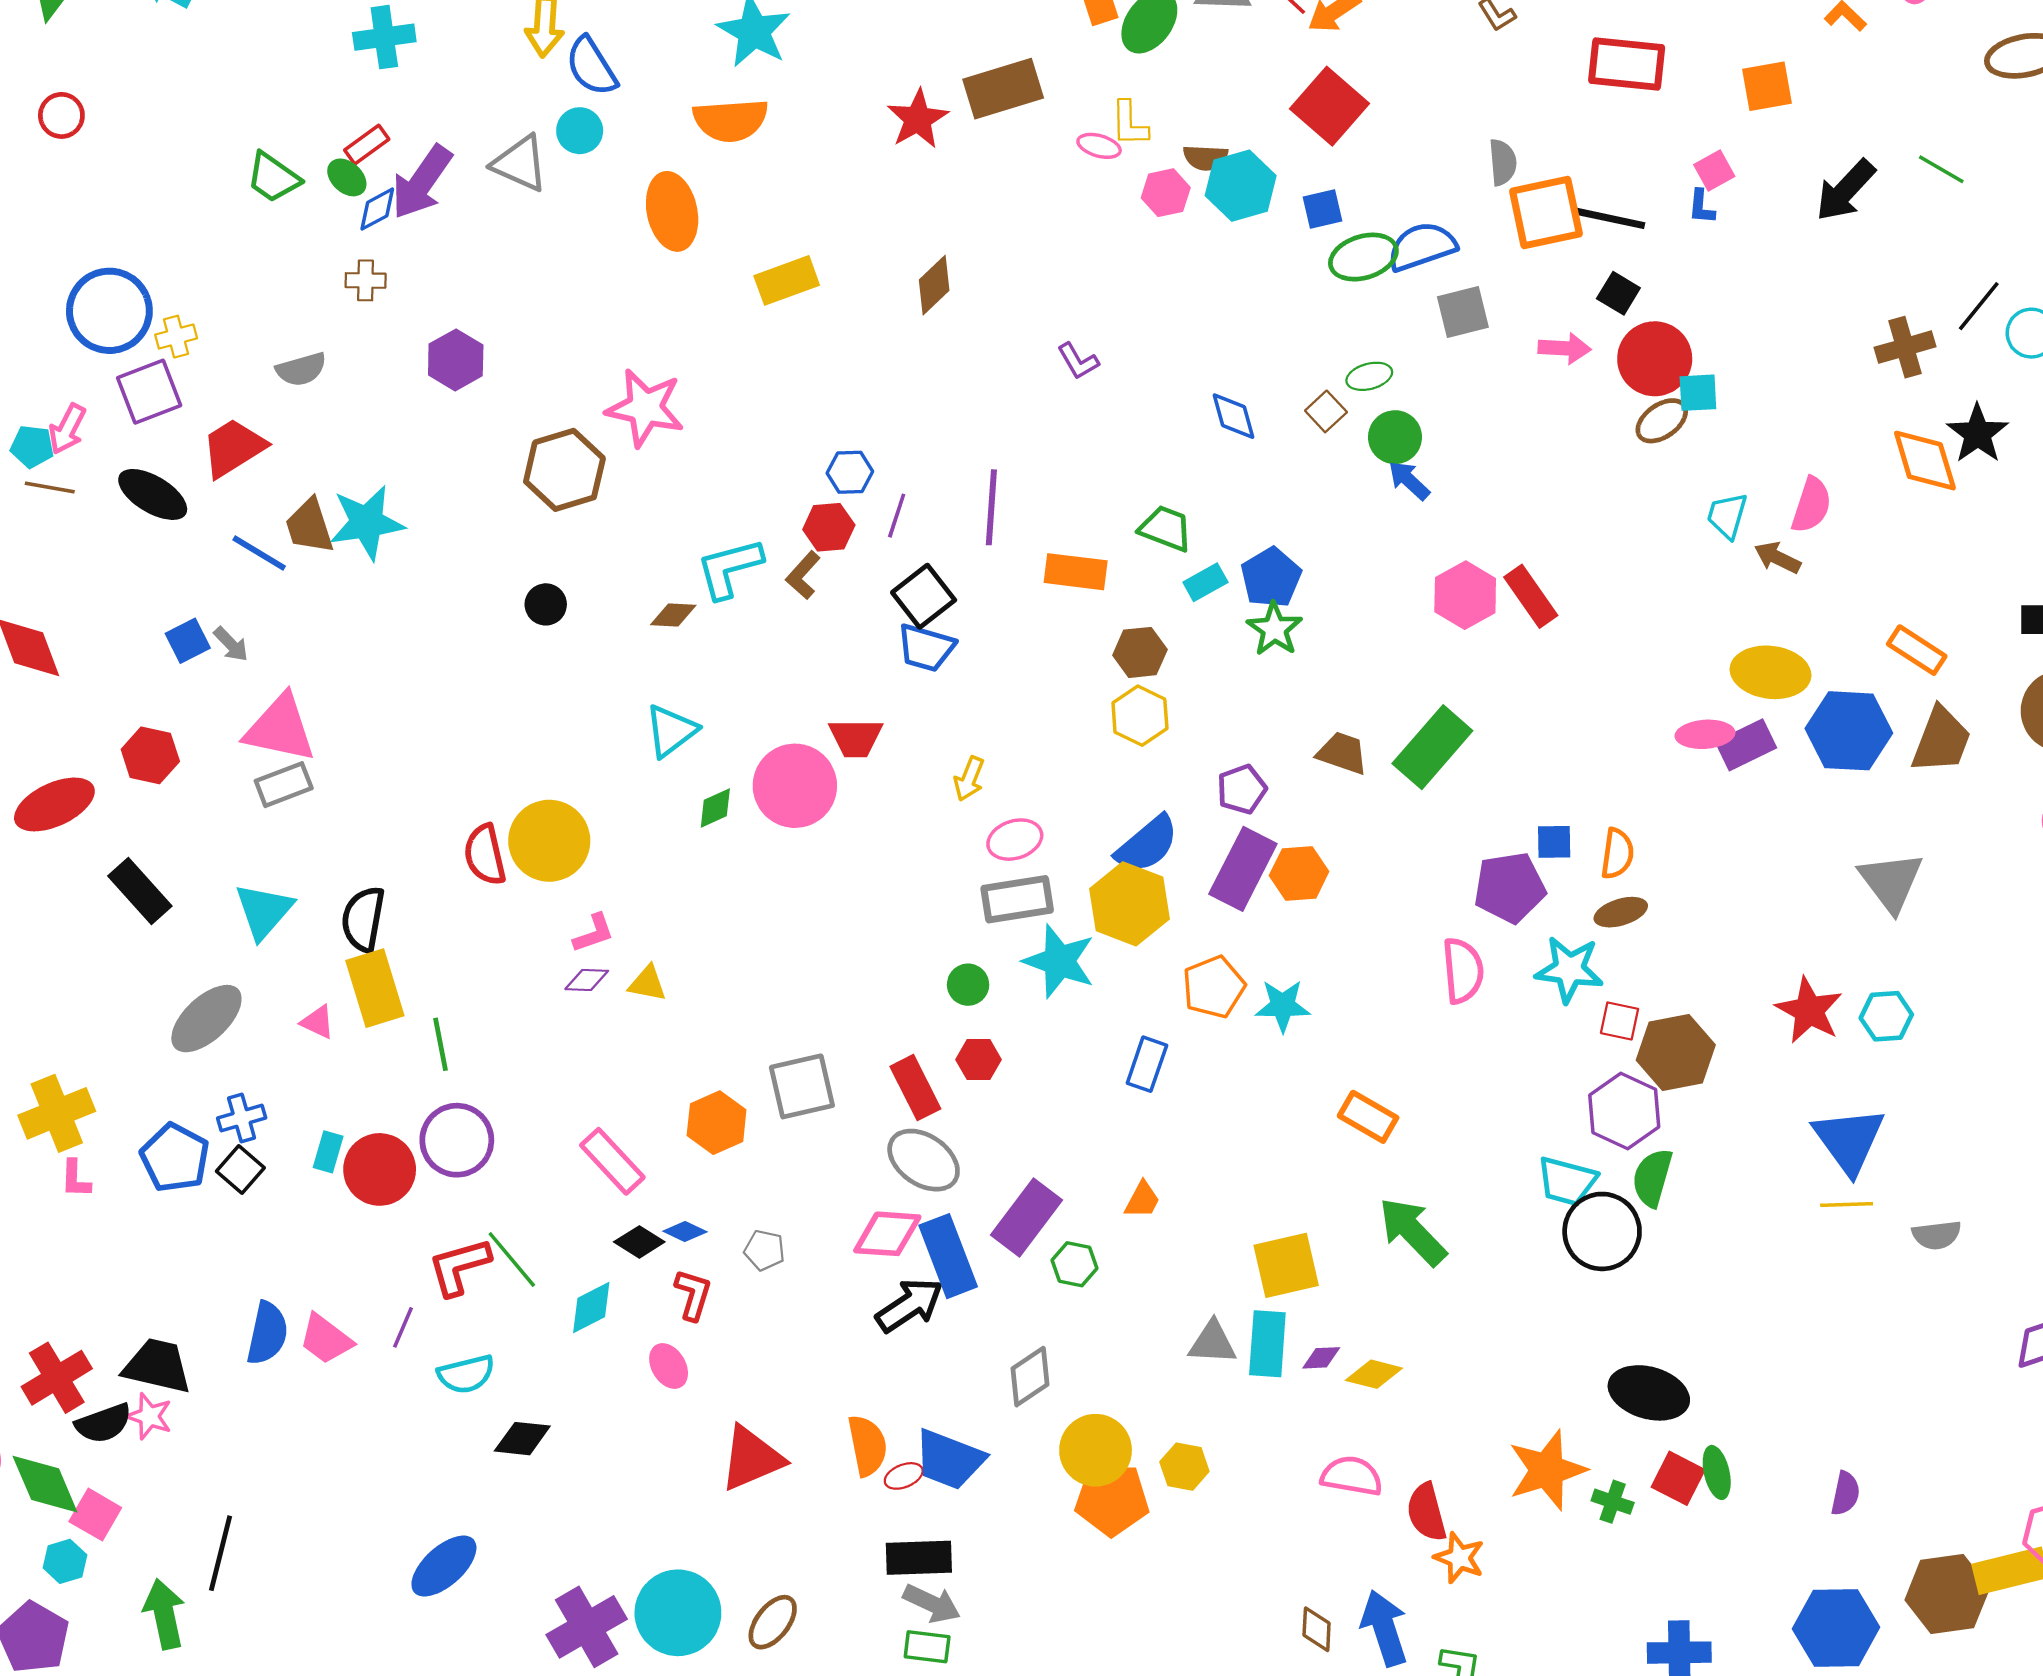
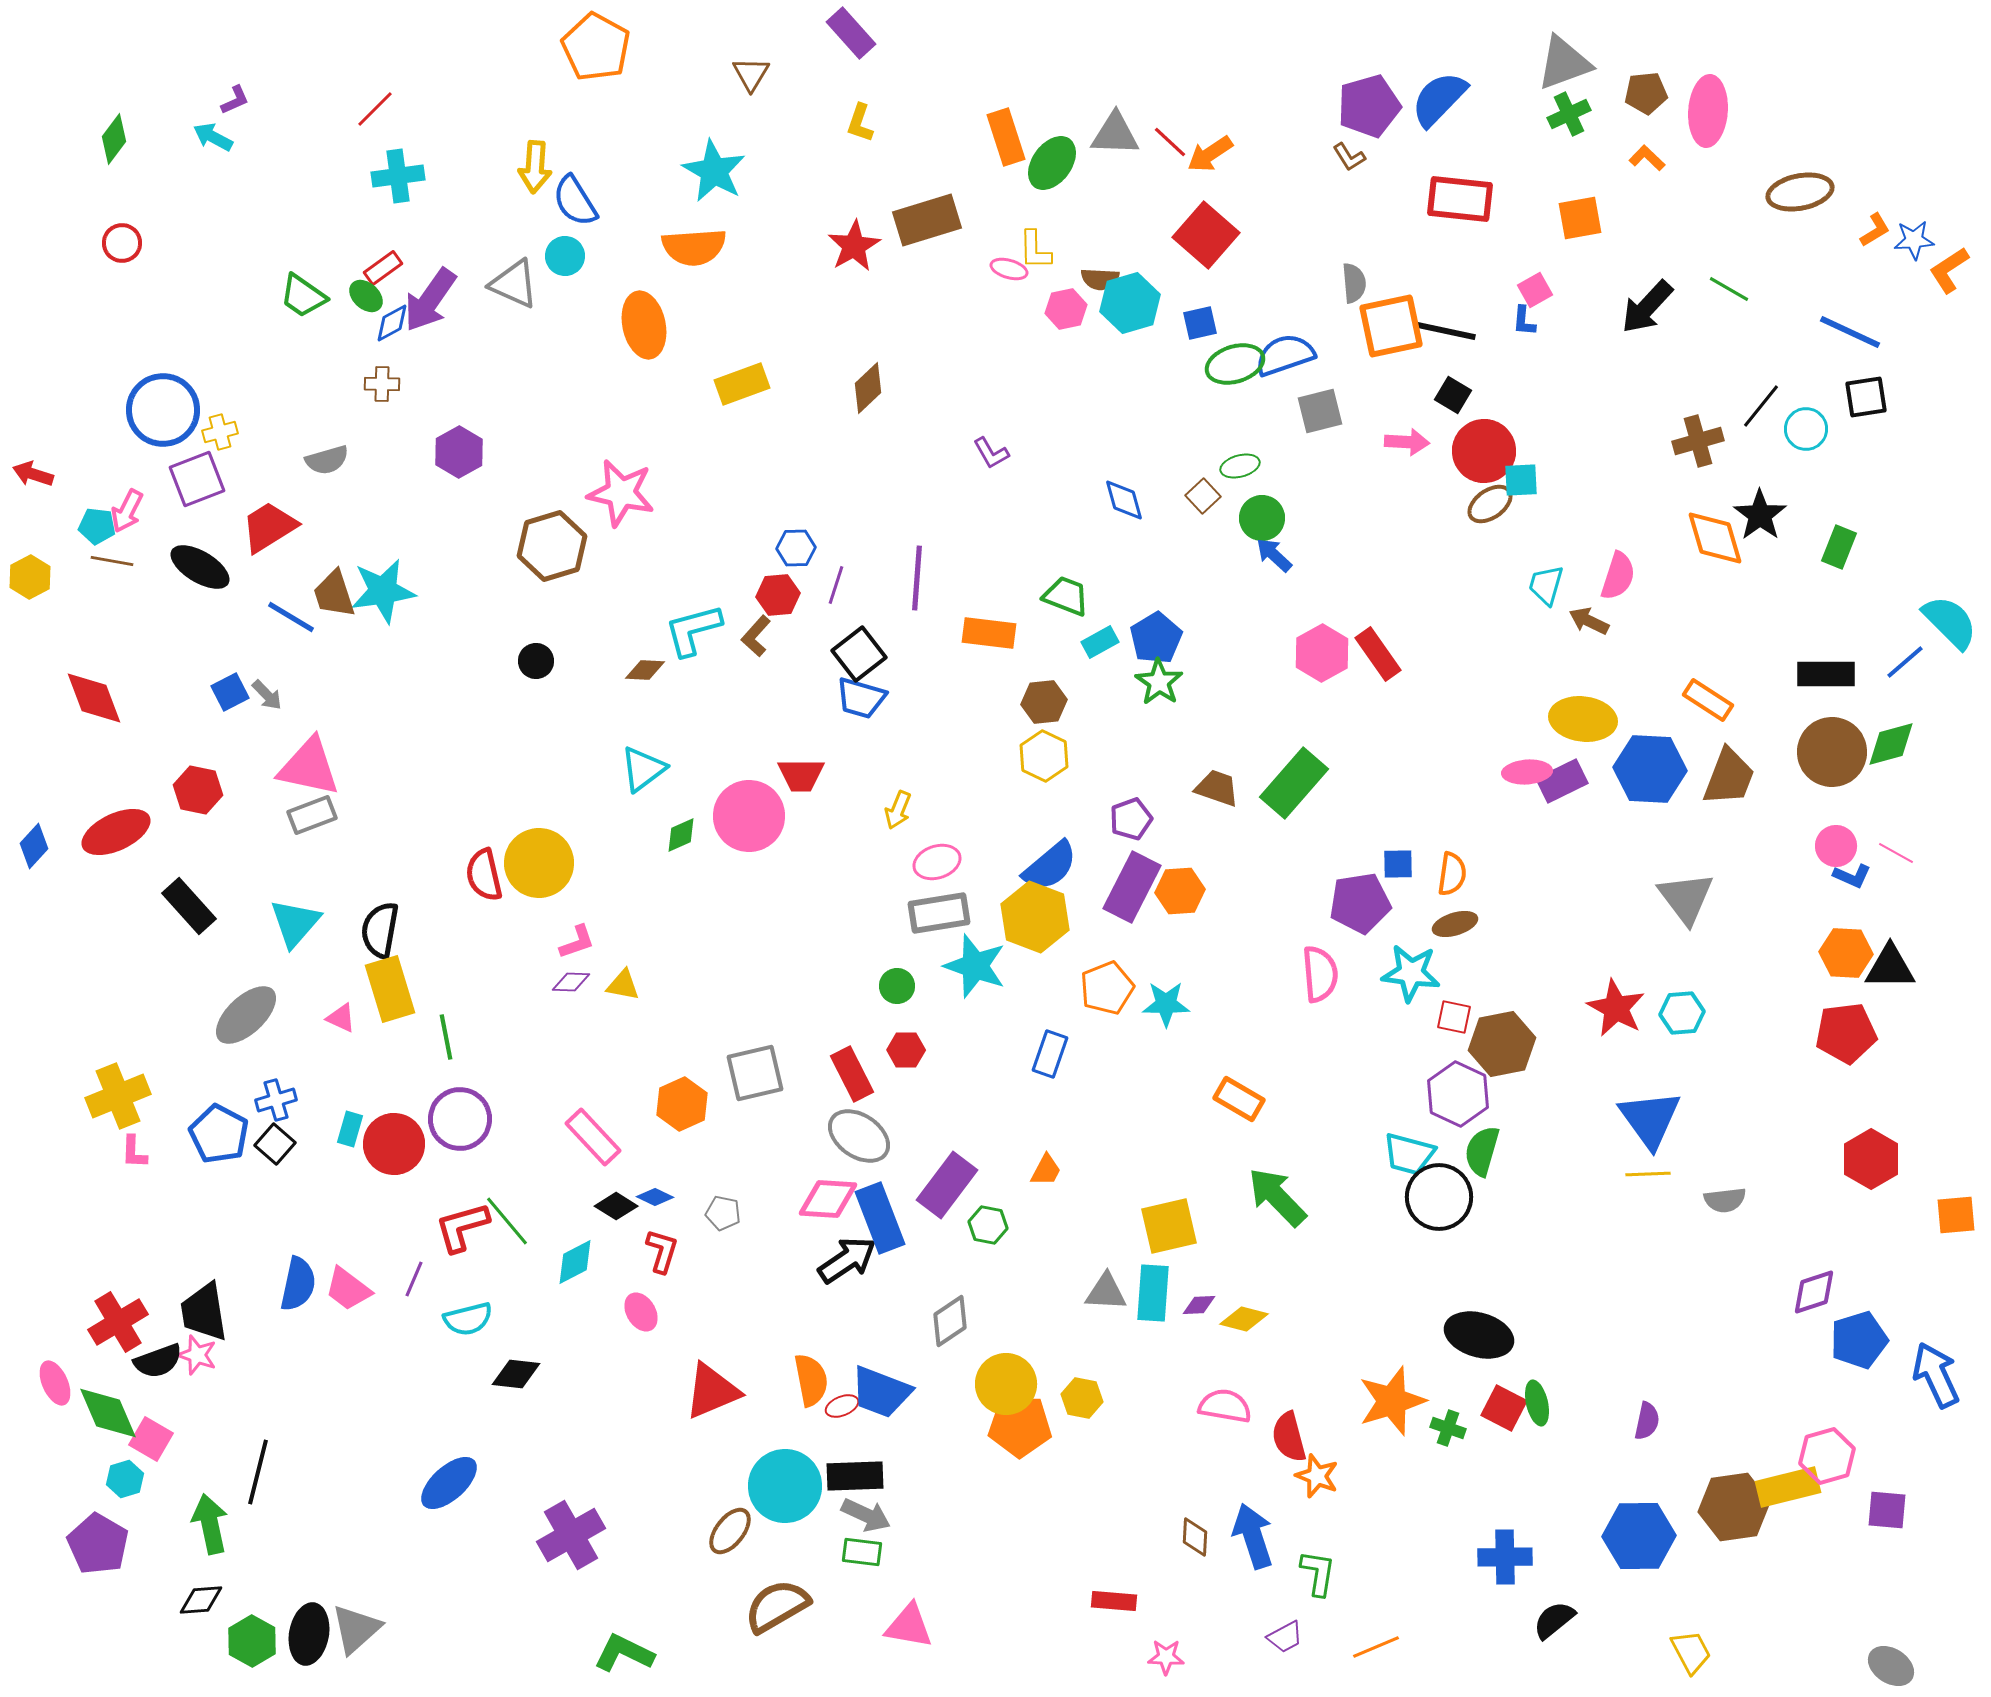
black trapezoid: (157, 1366) -> (204, 1312), turned -112
cyan circle: (678, 1613) -> (785, 1486), moved

